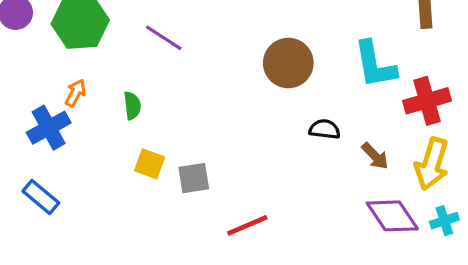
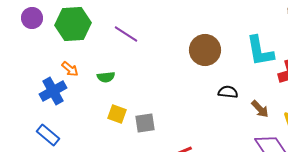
orange arrow: (75, 93) -> (70, 69), turned 102
green semicircle: (132, 106) -> (106, 77), turned 90

